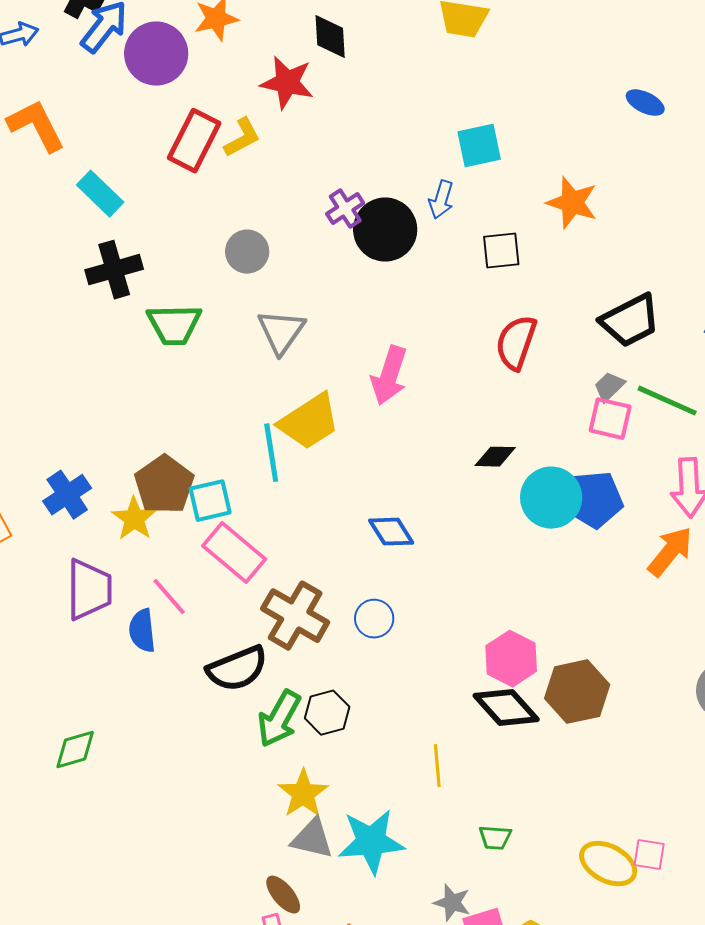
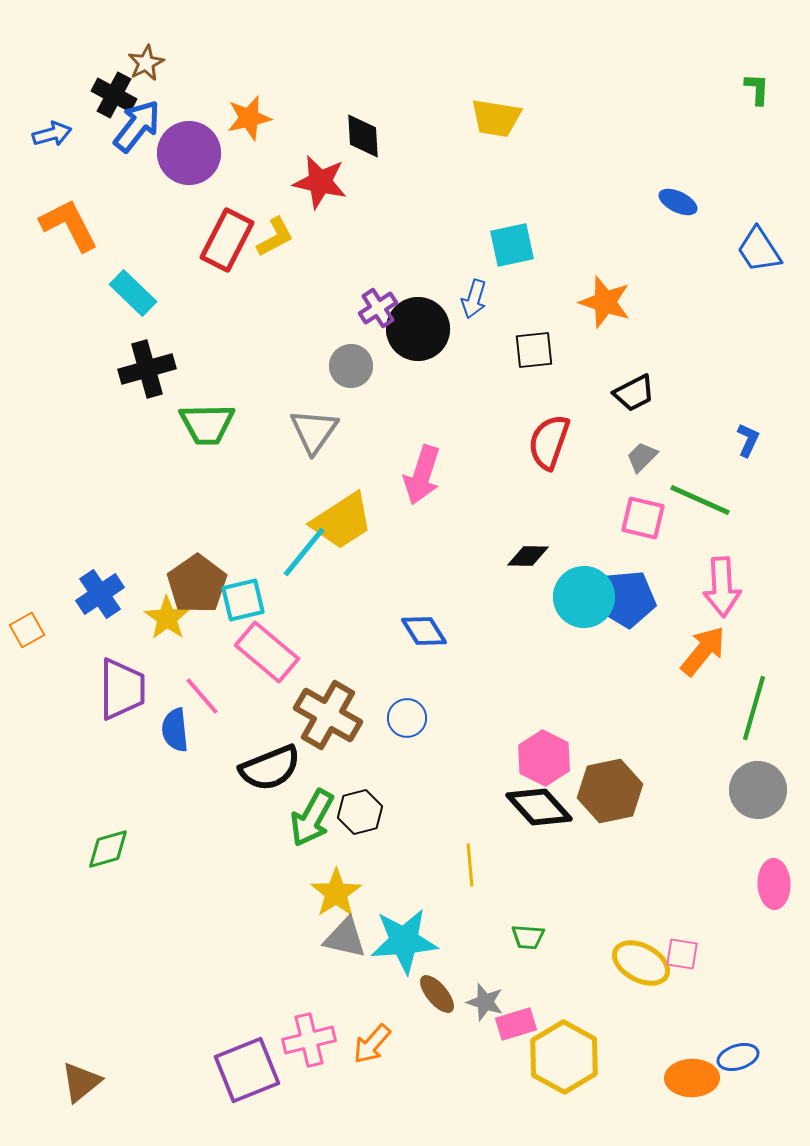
gray circle: (247, 252) -> (351, 366), moved
black trapezoid: (630, 321) -> (634, 393), moved, size x0.7
gray trapezoid: (609, 387) -> (642, 457), moved
cyan line: (271, 453) -> (304, 552), turned 48
brown ellipse: (283, 895) -> (437, 994), moved

